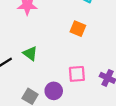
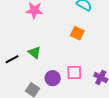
purple circle: (54, 91) -> (53, 78), moved

